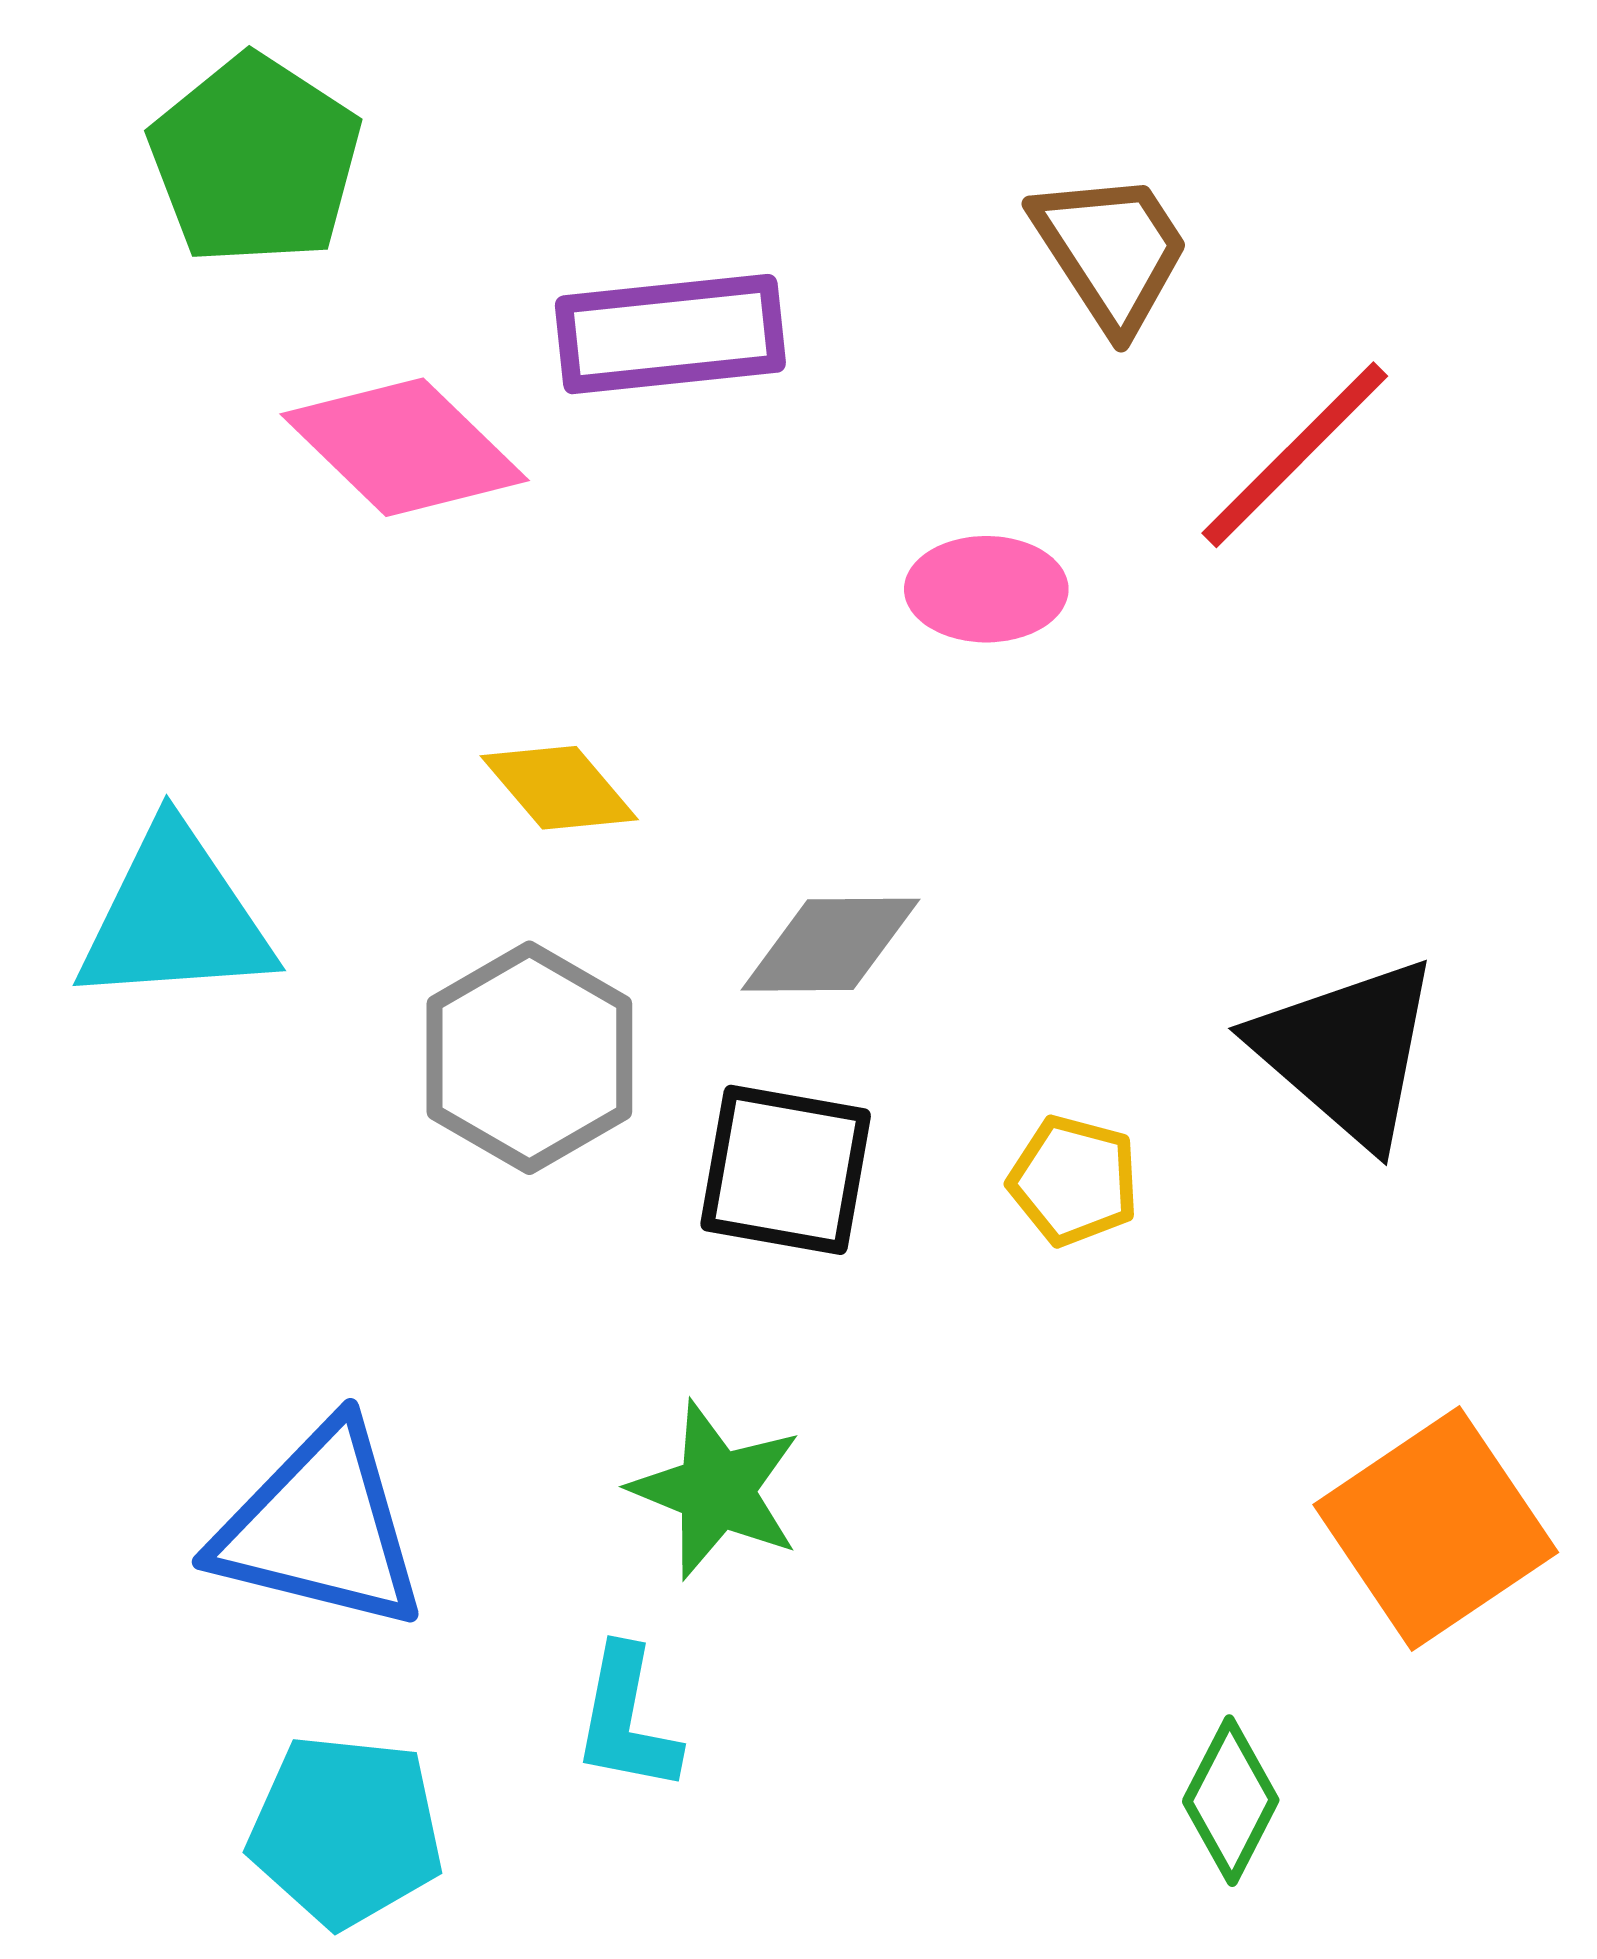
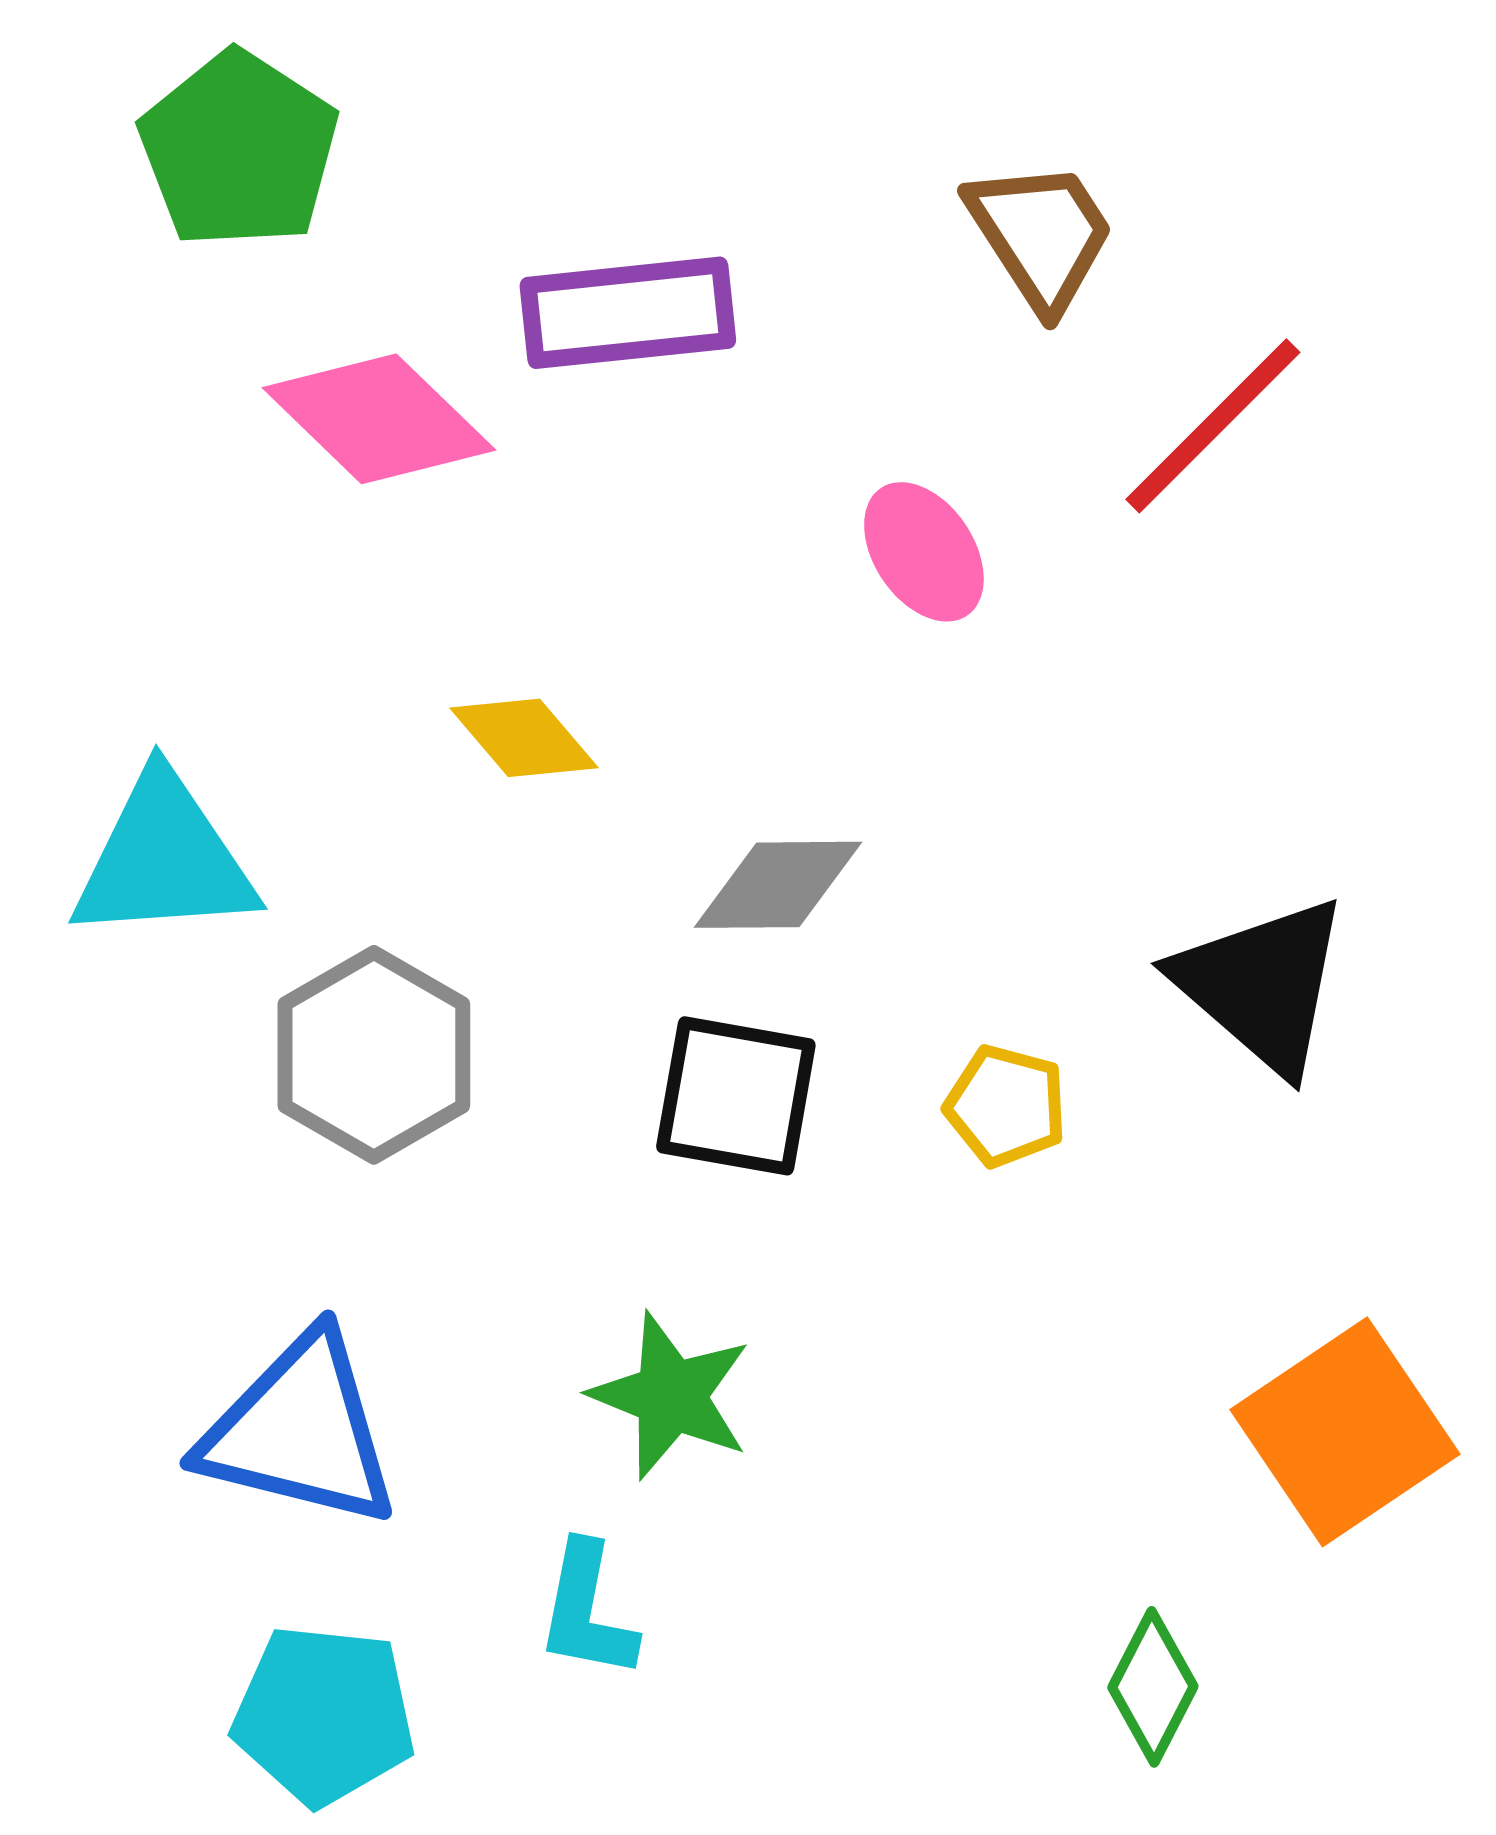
pink ellipse: (986, 589) -> (924, 552), turned 56
gray hexagon: (529, 1058) -> (374, 1055), moved

